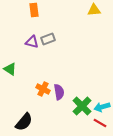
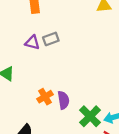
orange cross: (43, 89) -> (45, 97), turned 32

